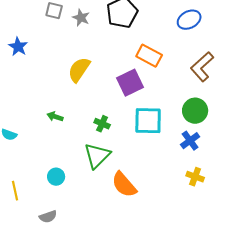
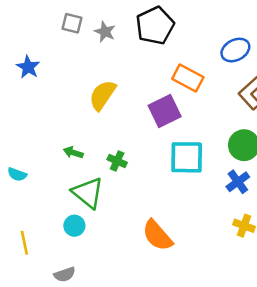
blue ellipse: (189, 20) -> (235, 50), moved
green cross: (102, 124) -> (117, 161), moved
green triangle: (97, 156) -> (88, 193), moved, turned -36

